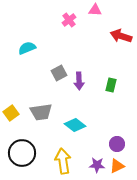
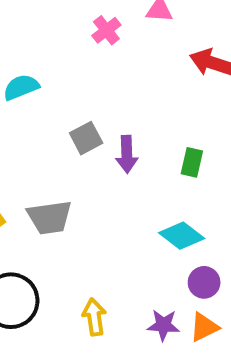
cyan diamond: (75, 125) -> (182, 236), moved
yellow arrow: (63, 161) -> (94, 317), size x0.7

